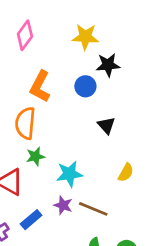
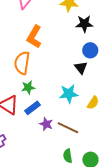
blue circle: (85, 86) -> (90, 50), moved
cyan star: (69, 174) -> (69, 94), moved
blue rectangle: (31, 220) -> (32, 108), moved

